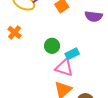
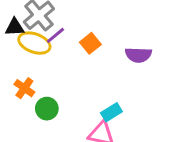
green circle: (52, 46) -> (47, 109), moved

